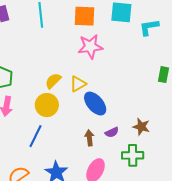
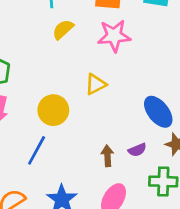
yellow semicircle: (53, 81) -> (63, 29), moved
blue ellipse: (95, 104) -> (158, 112), moved

